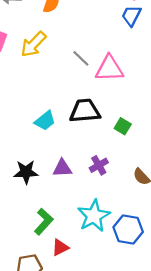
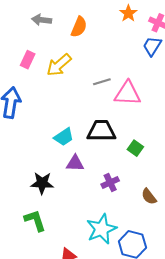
gray line: (81, 58) -> (102, 82), turned -66
purple triangle: (62, 168) -> (75, 163), moved
green L-shape: (44, 222) -> (35, 220), moved, turned -65

